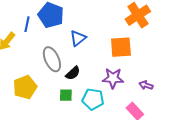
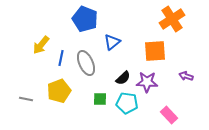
blue line: (27, 24) -> (61, 58), moved
black semicircle: (73, 73) -> (123, 78), moved
purple arrow: (146, 85) -> (186, 76), moved

